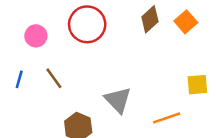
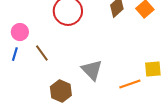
pink circle: (36, 36) -> (20, 32), moved
yellow square: (197, 85) -> (153, 69), moved

